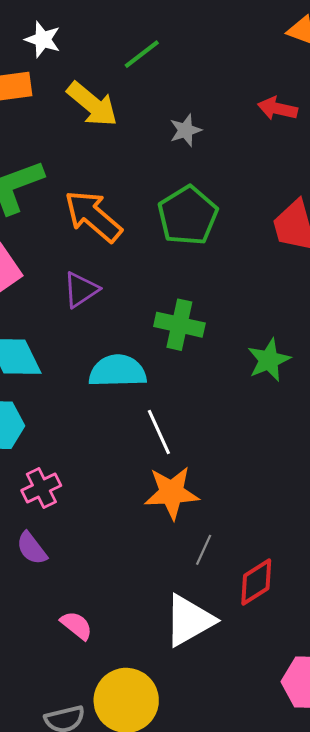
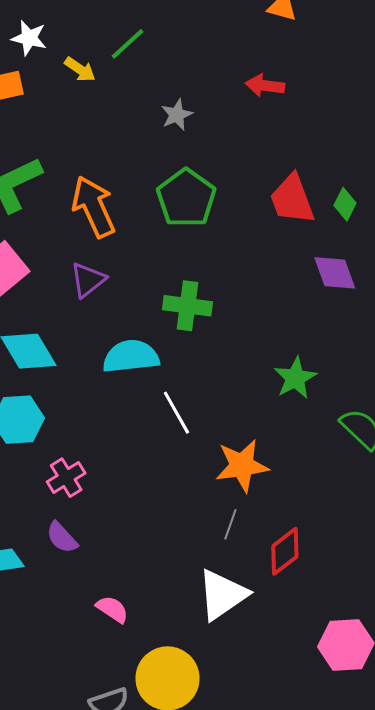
yellow arrow: (92, 104) -> (80, 69), moved, size x0.6
orange arrow: (93, 216) -> (94, 207), turned 30
green star: (269, 360) -> (295, 378), moved
orange star: (172, 493) -> (242, 466), moved

